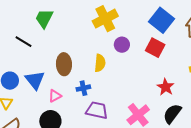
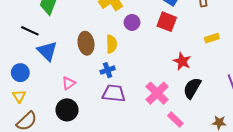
brown ellipse: (64, 64) -> (86, 43), moved
blue triangle: (35, 80) -> (47, 51), moved
blue cross: (83, 88) -> (108, 70), moved

